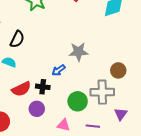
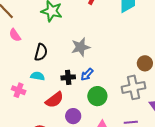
gray star: (78, 52) -> (81, 47), moved
black cross: (43, 87) -> (68, 77), moved
green circle: (78, 101) -> (97, 96), moved

